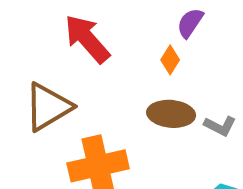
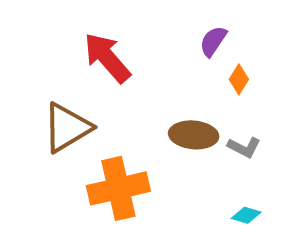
orange diamond: (170, 60) -> (239, 79), moved

